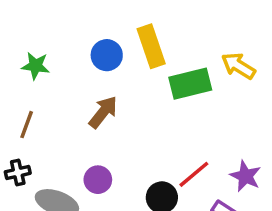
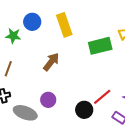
yellow rectangle: (151, 46) -> (64, 25), moved
blue circle: (107, 55) -> (32, 22), moved

